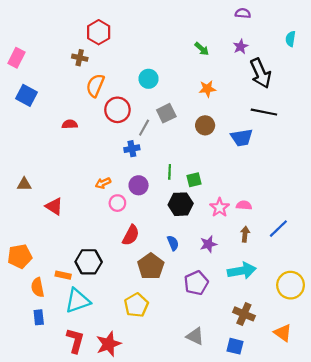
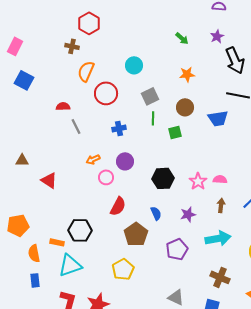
gray line: (144, 128) -> (76, 126), moved, turned -56
green line: (170, 172) -> (153, 118), moved
green square: (194, 180) -> (175, 132), moved

